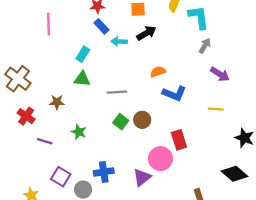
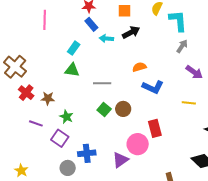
brown star: (57, 102) -> (48, 98), moved
red cross: (26, 116) -> (26, 93), moved
purple square: (61, 177) -> (60, 138), moved

